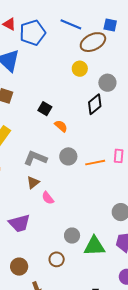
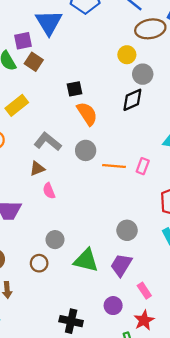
gray circle: (107, 83) -> (143, 74), moved
black square: (45, 109) -> (75, 89), turned 32
orange semicircle: (61, 126) -> (87, 114), size x1.5
gray circle: (72, 236) -> (55, 240), moved

